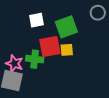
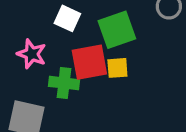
white square: (37, 20) -> (67, 18), turned 35
pink star: (14, 64) -> (32, 54), moved

